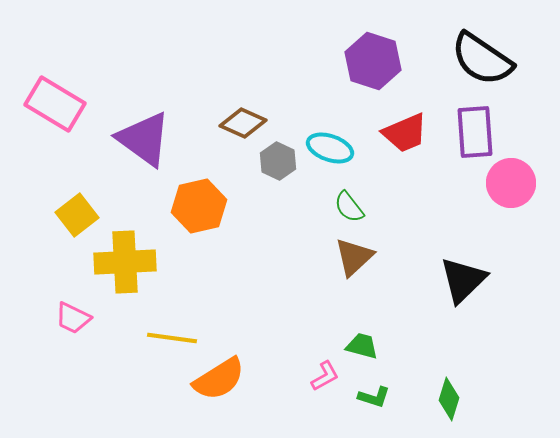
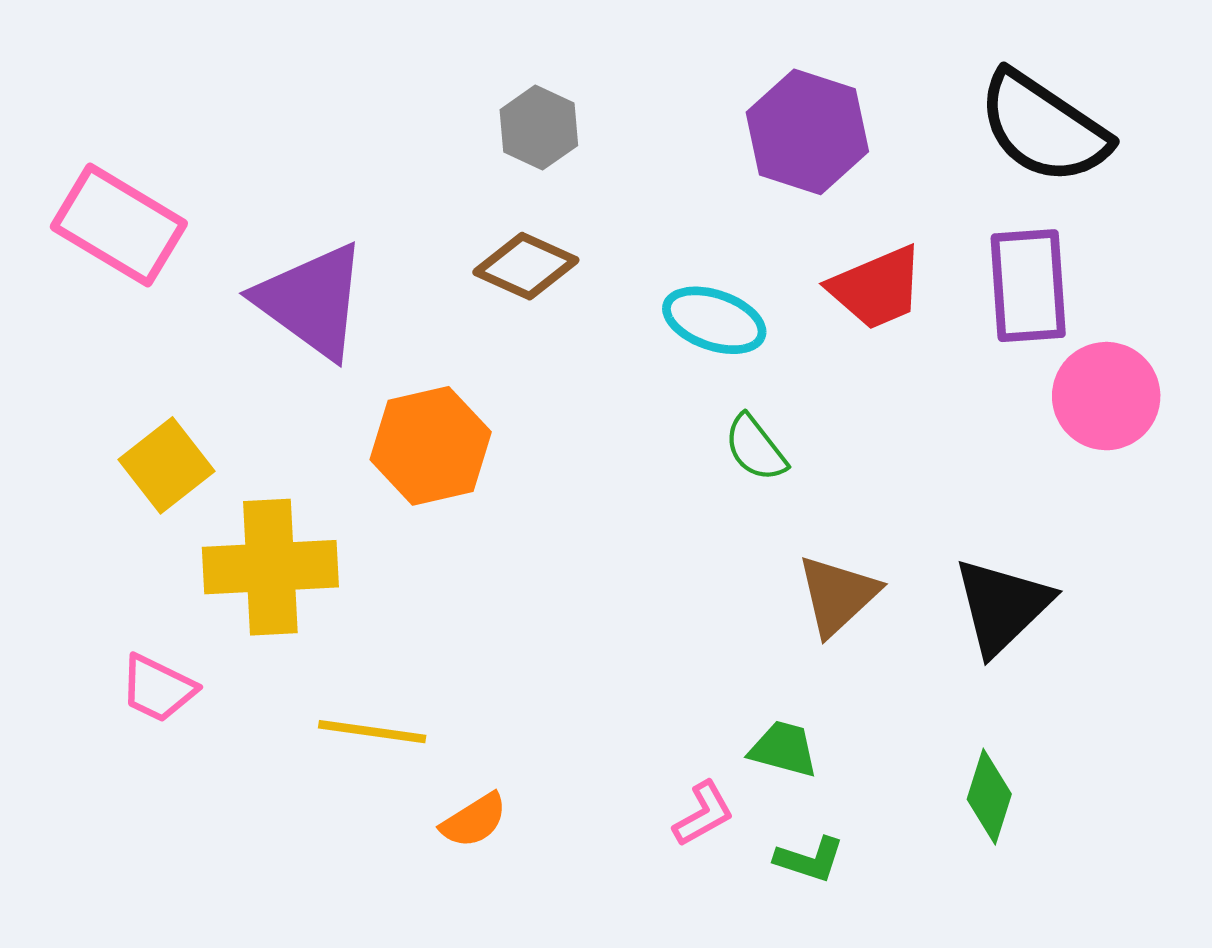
gray hexagon: (278, 161) -> (539, 128), moved
brown triangle: (354, 257) -> (838, 595), moved
orange semicircle: (219, 379) -> (474, 820), size x0.6
green diamond: (449, 399) -> (989, 797), moved

